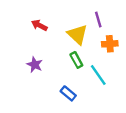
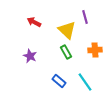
orange cross: (110, 44) -> (95, 50), moved
cyan line: (98, 75) -> (85, 82), moved

